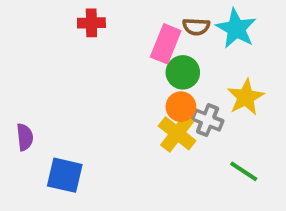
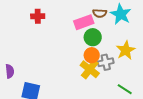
red cross: (91, 23) -> (38, 16), moved
pink rectangle: (166, 44) -> (84, 22), turned 48
gray cross: (208, 120) -> (106, 62), turned -35

